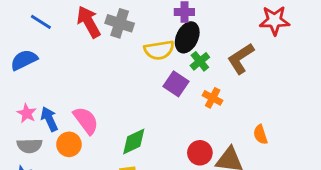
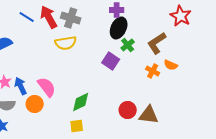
red star: (274, 20) -> (181, 16), turned 30
blue line: (41, 22) -> (27, 17), moved
yellow semicircle: (159, 50) -> (66, 43), moved
orange cross: (213, 98) -> (153, 71), moved
orange semicircle: (260, 135) -> (171, 65), moved, turned -48

